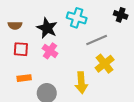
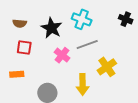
gray line: (97, 40) -> (87, 45), moved
pink cross: (50, 51) -> (62, 55), moved
orange rectangle: (24, 78) -> (17, 74), moved

